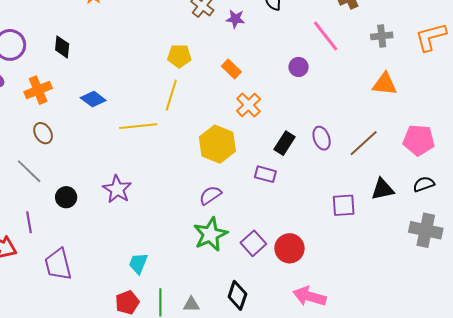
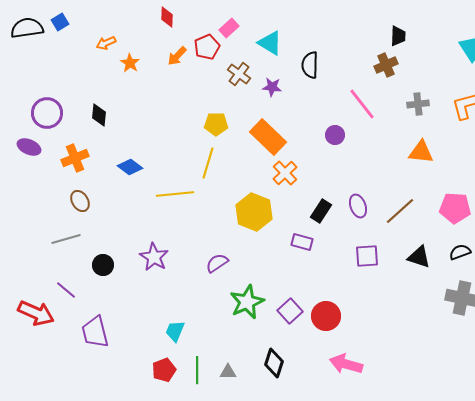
orange rectangle: (231, 69) -> (268, 137), size x1.8
gray line: (29, 171) -> (66, 239), turned -60
black triangle: (383, 189) -> (419, 257), turned 30
purple semicircle: (210, 195) -> (217, 263), moved
purple square: (344, 205) -> (367, 256), moved
purple line: (29, 222) -> (66, 290), turned -40

